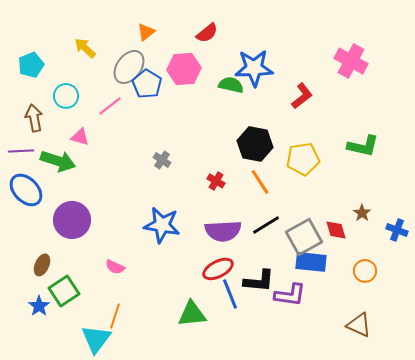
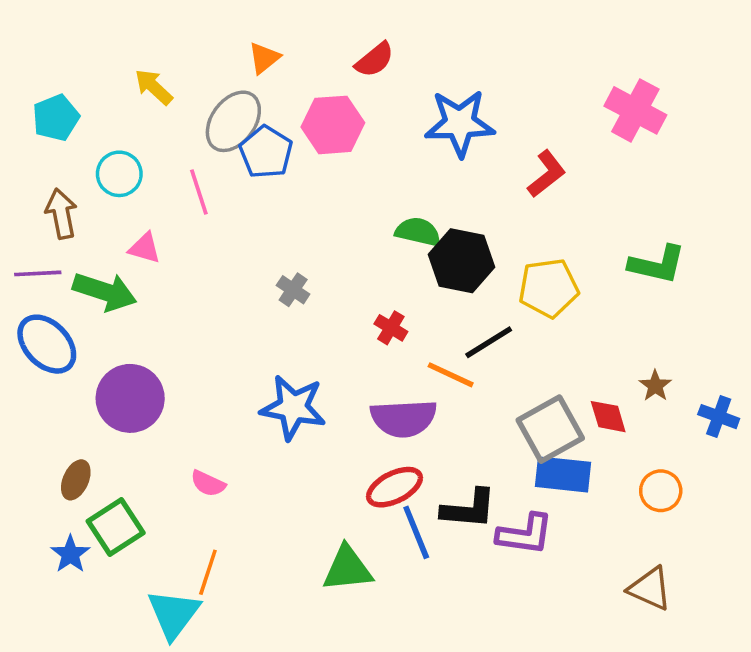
green semicircle: (231, 85) -> (418, 232), moved
pink line: (110, 106) -> (199, 192), turned -70
orange line: (260, 182) -> (451, 375), moved, turned -32
black line: (266, 225) -> (489, 342), moved

